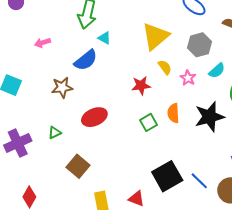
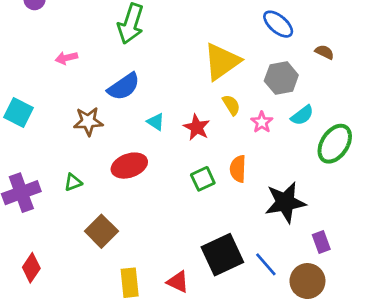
cyan triangle: (104, 38) -> (156, 122), moved
red star: (141, 86) -> (197, 127), turned 30
black star: (209, 117) -> (285, 202), moved

